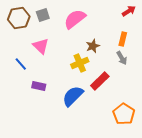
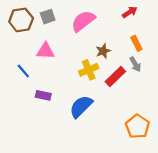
red arrow: (129, 11) -> (130, 12), moved
orange rectangle: (123, 39) -> (136, 43), turned -40
pink triangle: (41, 46) -> (45, 51), turned -42
red rectangle: (100, 81) -> (115, 76), moved

